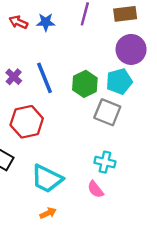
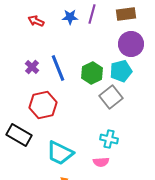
blue star: (46, 22) -> (70, 17), moved
gray square: (107, 112) -> (111, 97), turned 30
pink semicircle: (95, 189) -> (101, 162), turned -56

